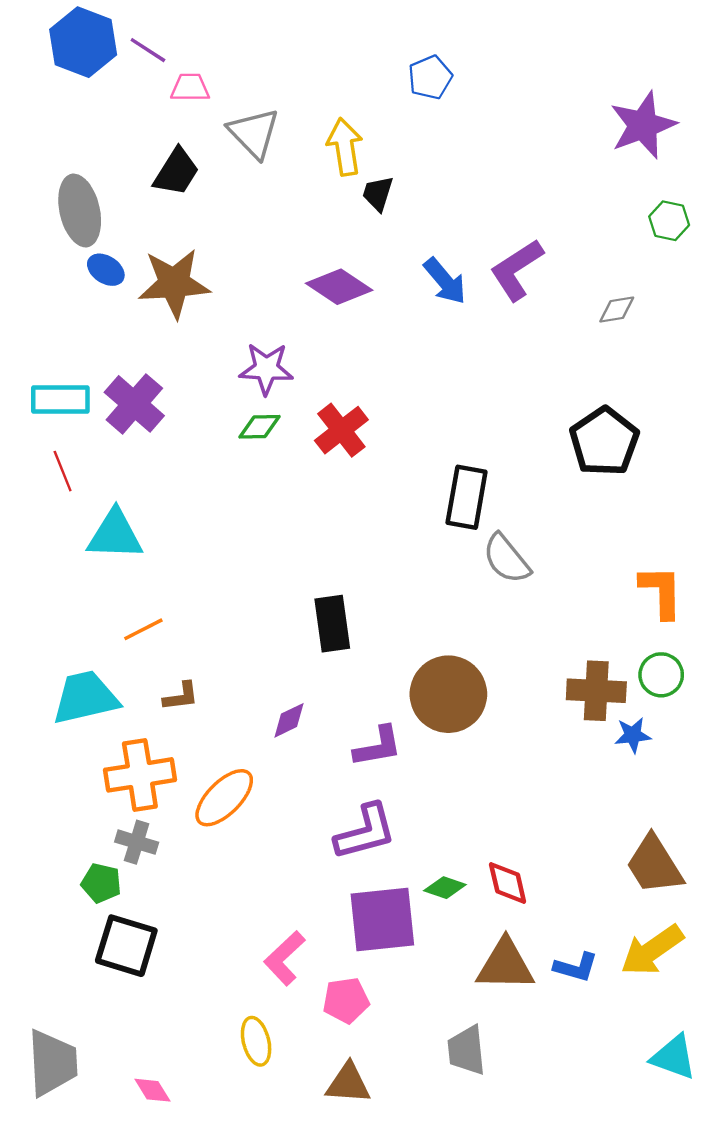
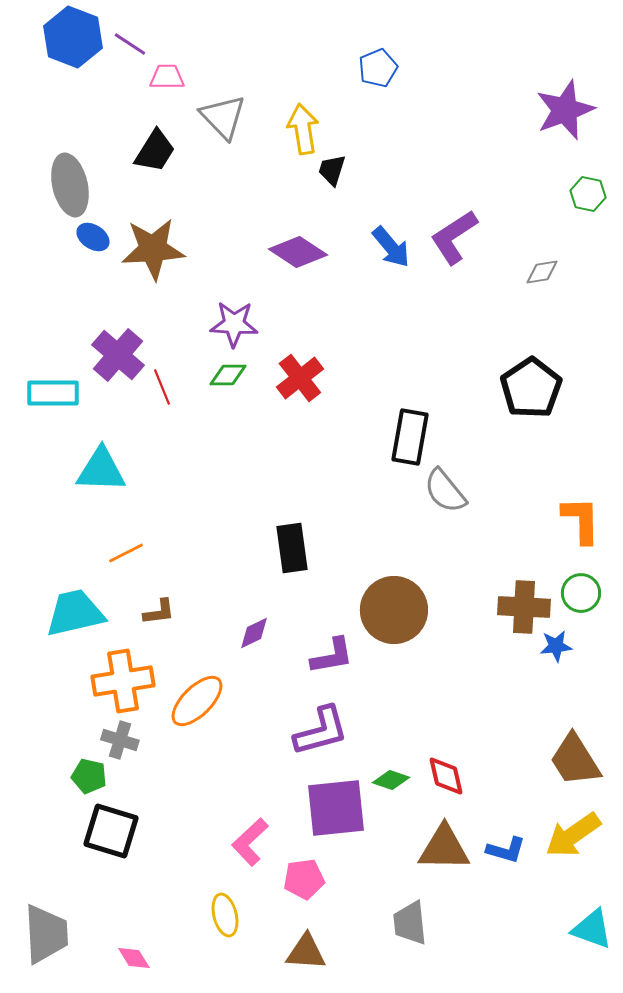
cyan rectangle: (60, 399) -> (53, 393), moved
red line: (63, 471) -> (162, 387), moved

